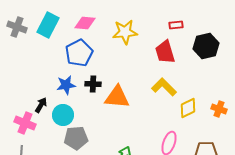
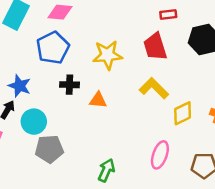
yellow star: (125, 32) -> (108, 55), moved
blue star: (66, 85) -> (20, 86), moved, turned 30
orange triangle: (117, 97) -> (98, 100), size x0.6

